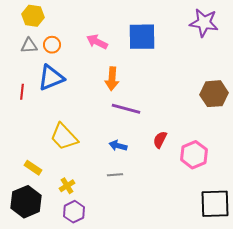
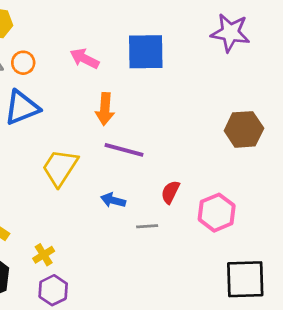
yellow trapezoid: (64, 137) -> (60, 168), moved, turned 76
gray line: (115, 175) -> (147, 226), moved

